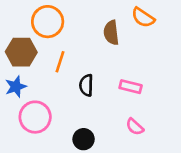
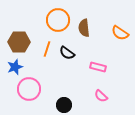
orange semicircle: (143, 17) -> (120, 33), moved
orange circle: (48, 22) -> (58, 20), moved
black semicircle: (86, 85) -> (67, 53), moved, turned -56

